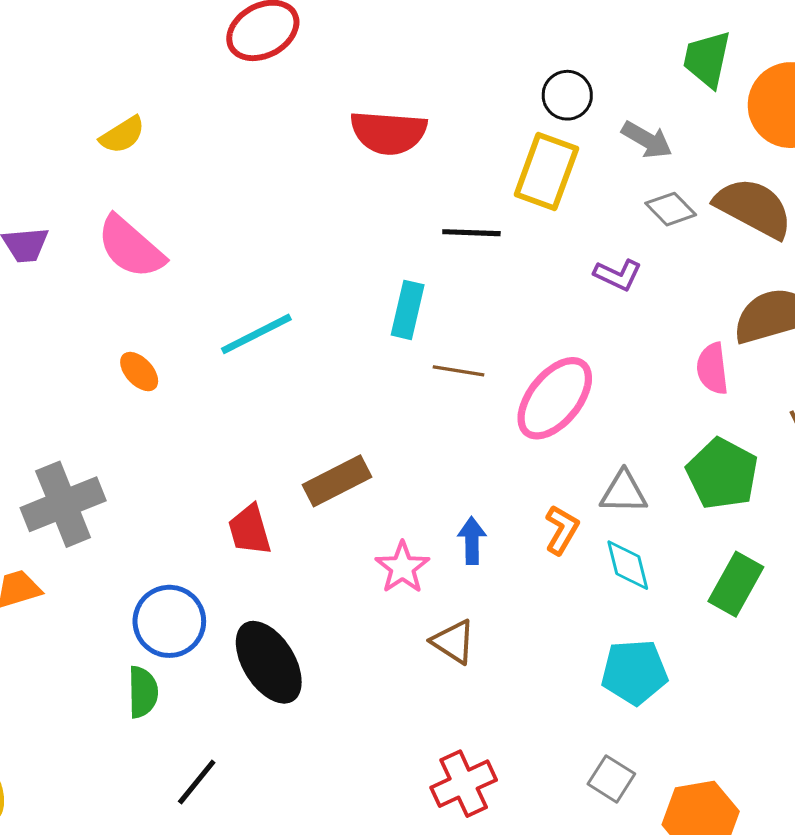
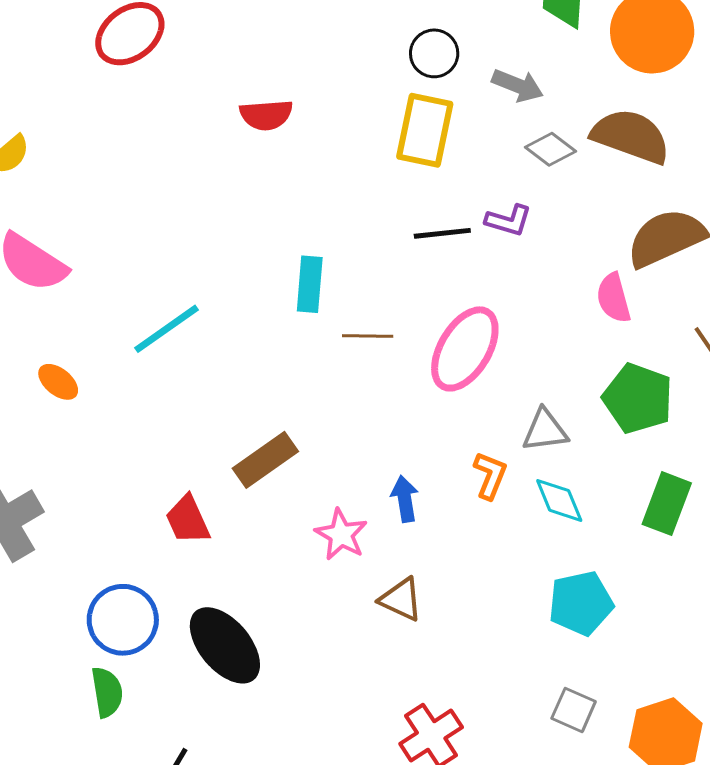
red semicircle: (389, 133) -> (266, 115), size x0.7
black line: (471, 233) -> (442, 233), moved

